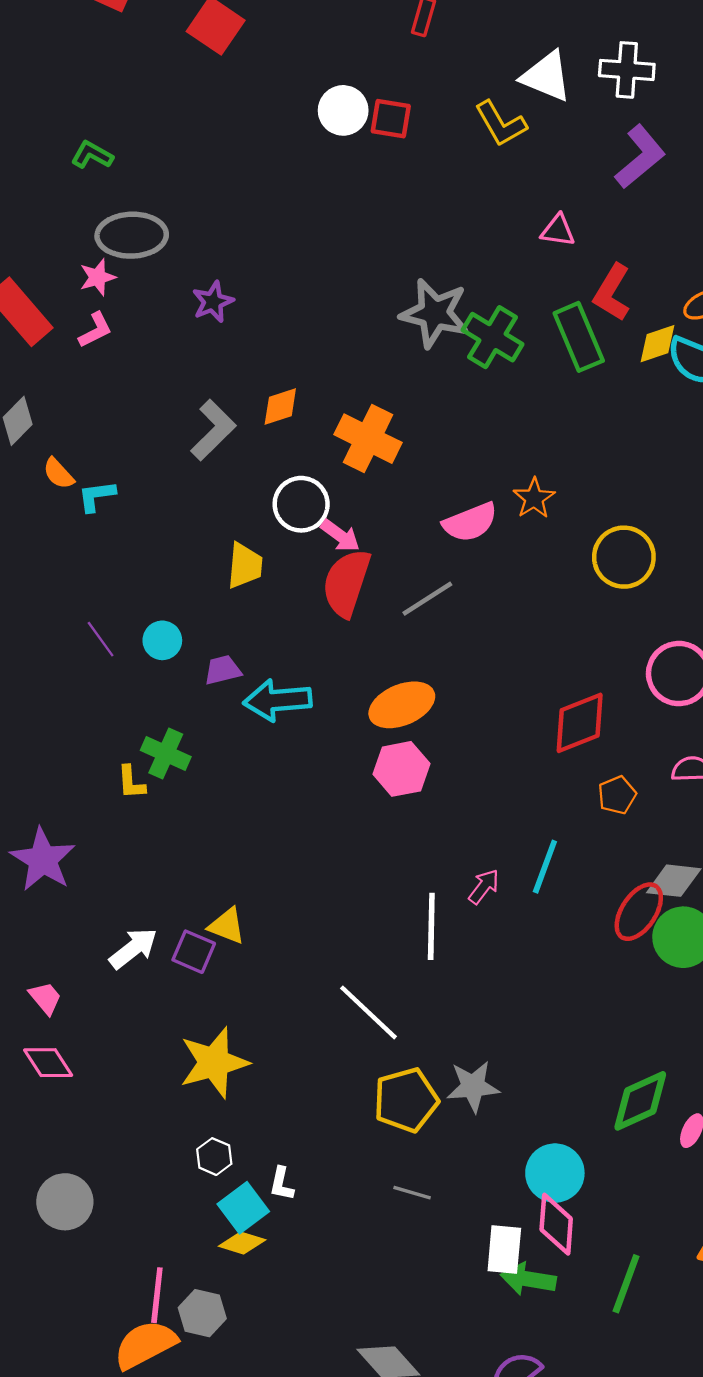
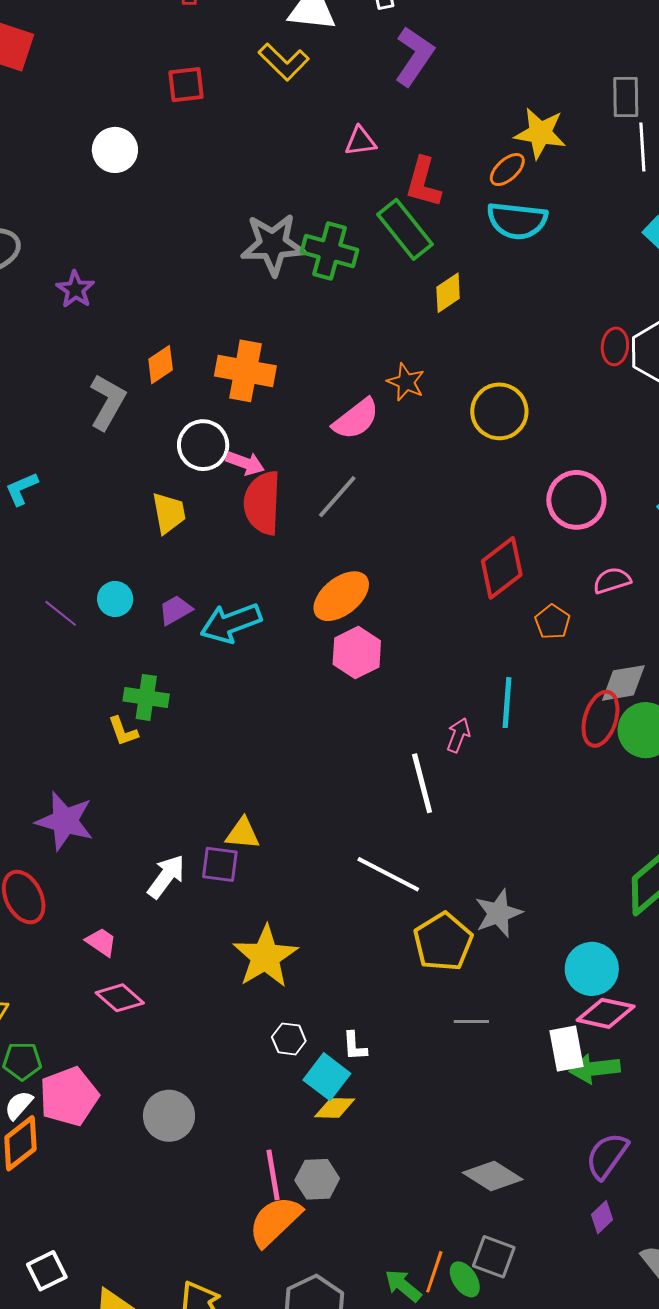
white circle: (343, 110) -> (115, 150), moved
yellow diamond: (657, 344) -> (448, 293), moved
pink diamond: (556, 1224) -> (606, 1013), turned -66

